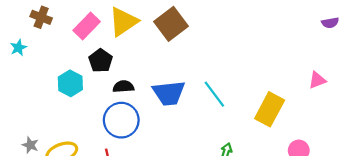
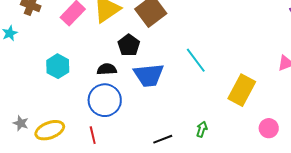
black pentagon: (101, 61) -> (129, 45), moved
cyan line: (214, 94) -> (196, 60), moved

